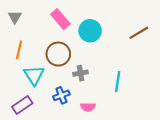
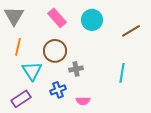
gray triangle: (15, 17) -> (14, 16), size x1.5
cyan circle: (90, 31) -> (92, 20), moved
cyan line: (118, 82) -> (122, 73), moved

